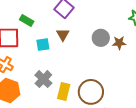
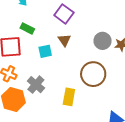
gray cross: (43, 79) -> (36, 85), moved
brown circle: (91, 92) -> (93, 74), moved

